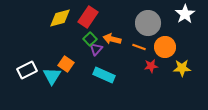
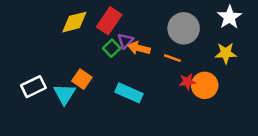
orange circle: (165, 47) -> (205, 85), moved
purple triangle: (96, 49) -> (125, 41), moved
yellow star: (182, 68) -> (226, 53), moved

